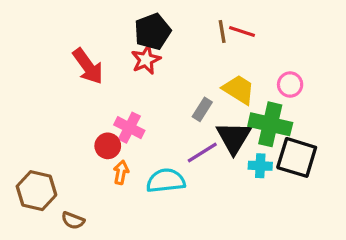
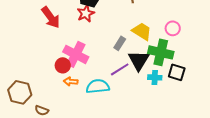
pink cross: (129, 128) -> (76, 54), size x1.4
black square: (297, 157) -> (177, 72), size x0.7
orange arrow: (121, 172) -> (71, 81), turned -96

